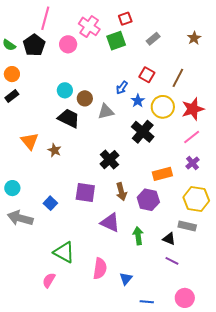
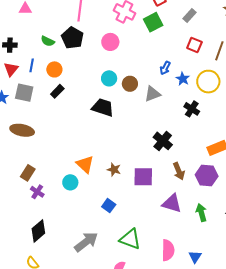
pink circle: (68, 44) -> (110, 42), moved
red square: (147, 75) -> (194, 45), moved
black trapezoid: (69, 118) -> (103, 108), moved
black cross: (143, 132) -> (192, 109), size x0.7
orange triangle: (30, 141) -> (85, 164), moved
brown star: (55, 150) -> (114, 170), moved
blue square: (50, 203) -> (109, 206), moved
gray arrow: (20, 218) -> (86, 242), moved, turned 135

